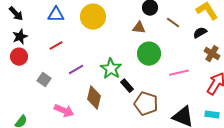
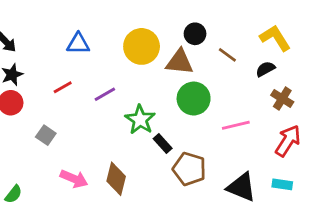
blue triangle: (56, 15) -> (78, 44), moved
yellow circle: (93, 17) -> (142, 46), moved
brown triangle: (139, 28) -> (180, 62), size x1.5
purple line: (76, 70) -> (105, 94), moved
brown diamond: (94, 98) -> (116, 179), moved

